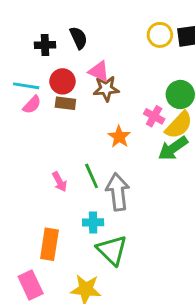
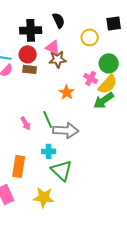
yellow circle: (160, 35) -> (90, 37), moved
black semicircle: (78, 38) -> (59, 20), moved
black cross: (45, 45) -> (31, 30), moved, size x1.5
gray arrow: (118, 192) -> (66, 130), turned 100

